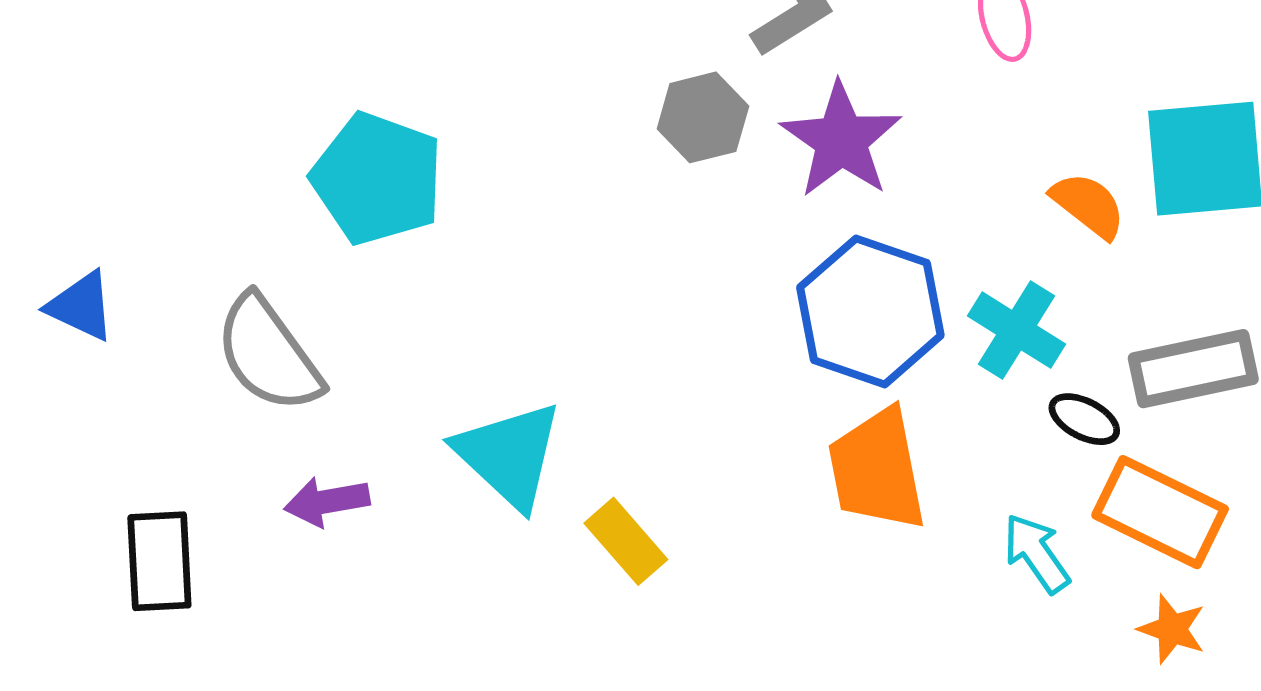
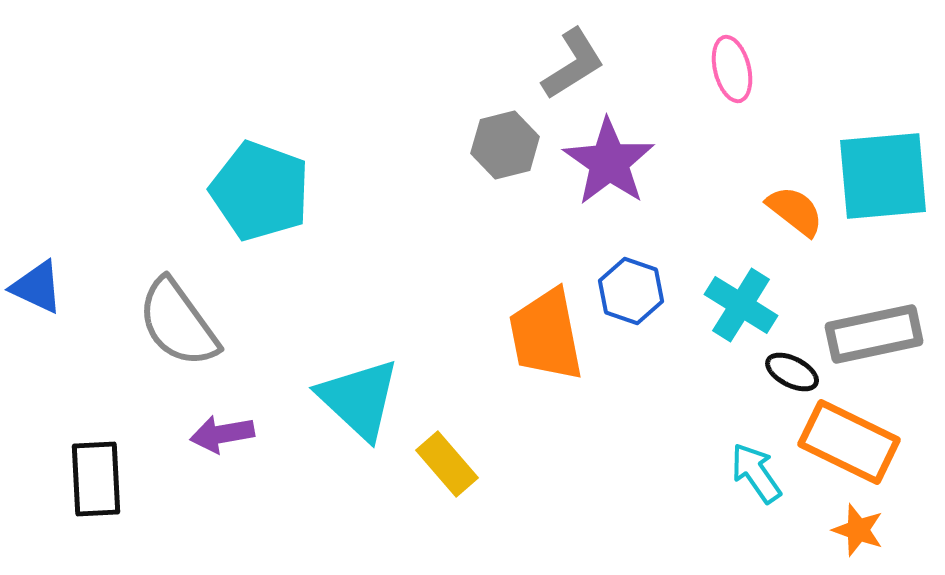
blue hexagon: (870, 311) -> (631, 291), size x0.6
orange trapezoid: (877, 470) -> (546, 335), moved

